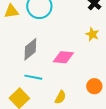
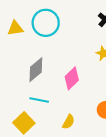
pink diamond: (63, 57) -> (72, 78), turned -50

